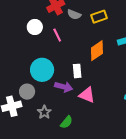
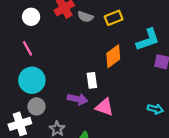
white circle: (35, 27) -> (31, 17), moved
pink line: (57, 35) -> (27, 48), moved
cyan circle: (42, 70) -> (32, 80), moved

